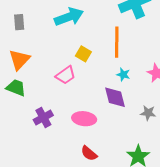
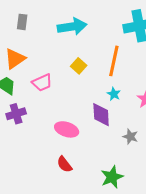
pink trapezoid: (66, 75) -> (42, 83), moved
purple cross: (43, 117) -> (16, 114), moved

